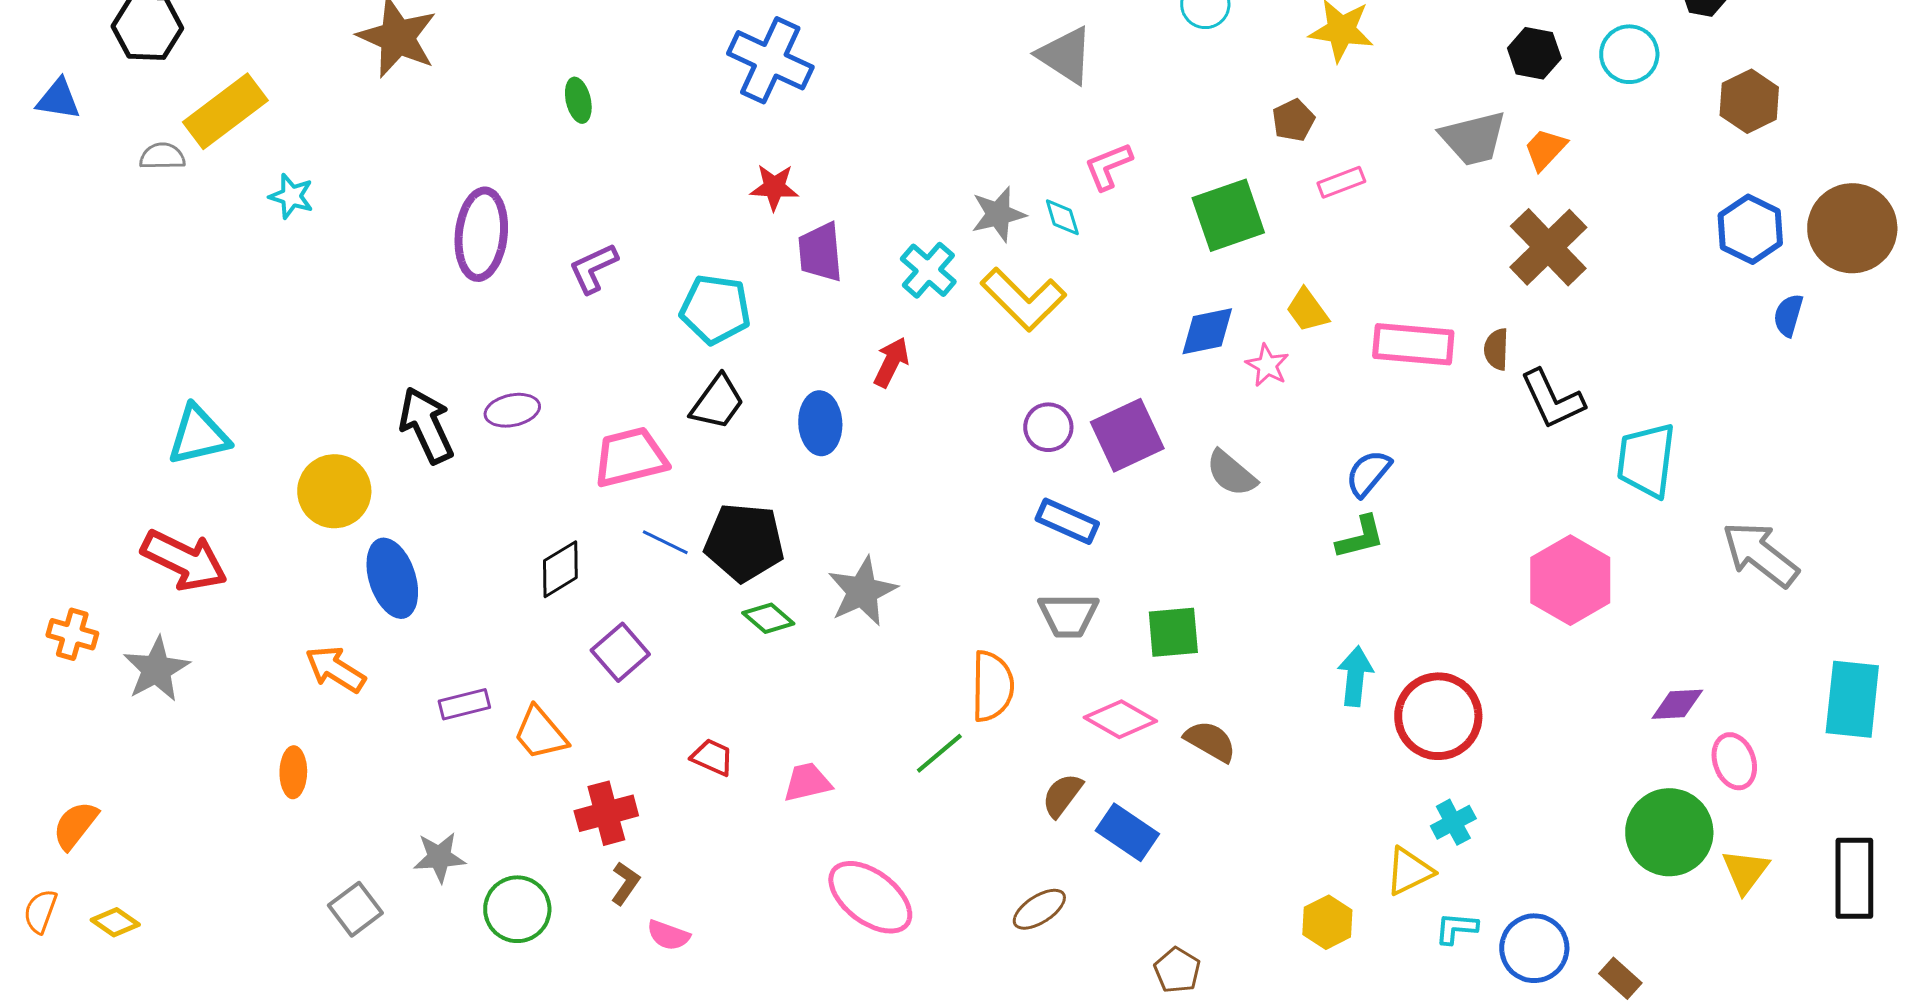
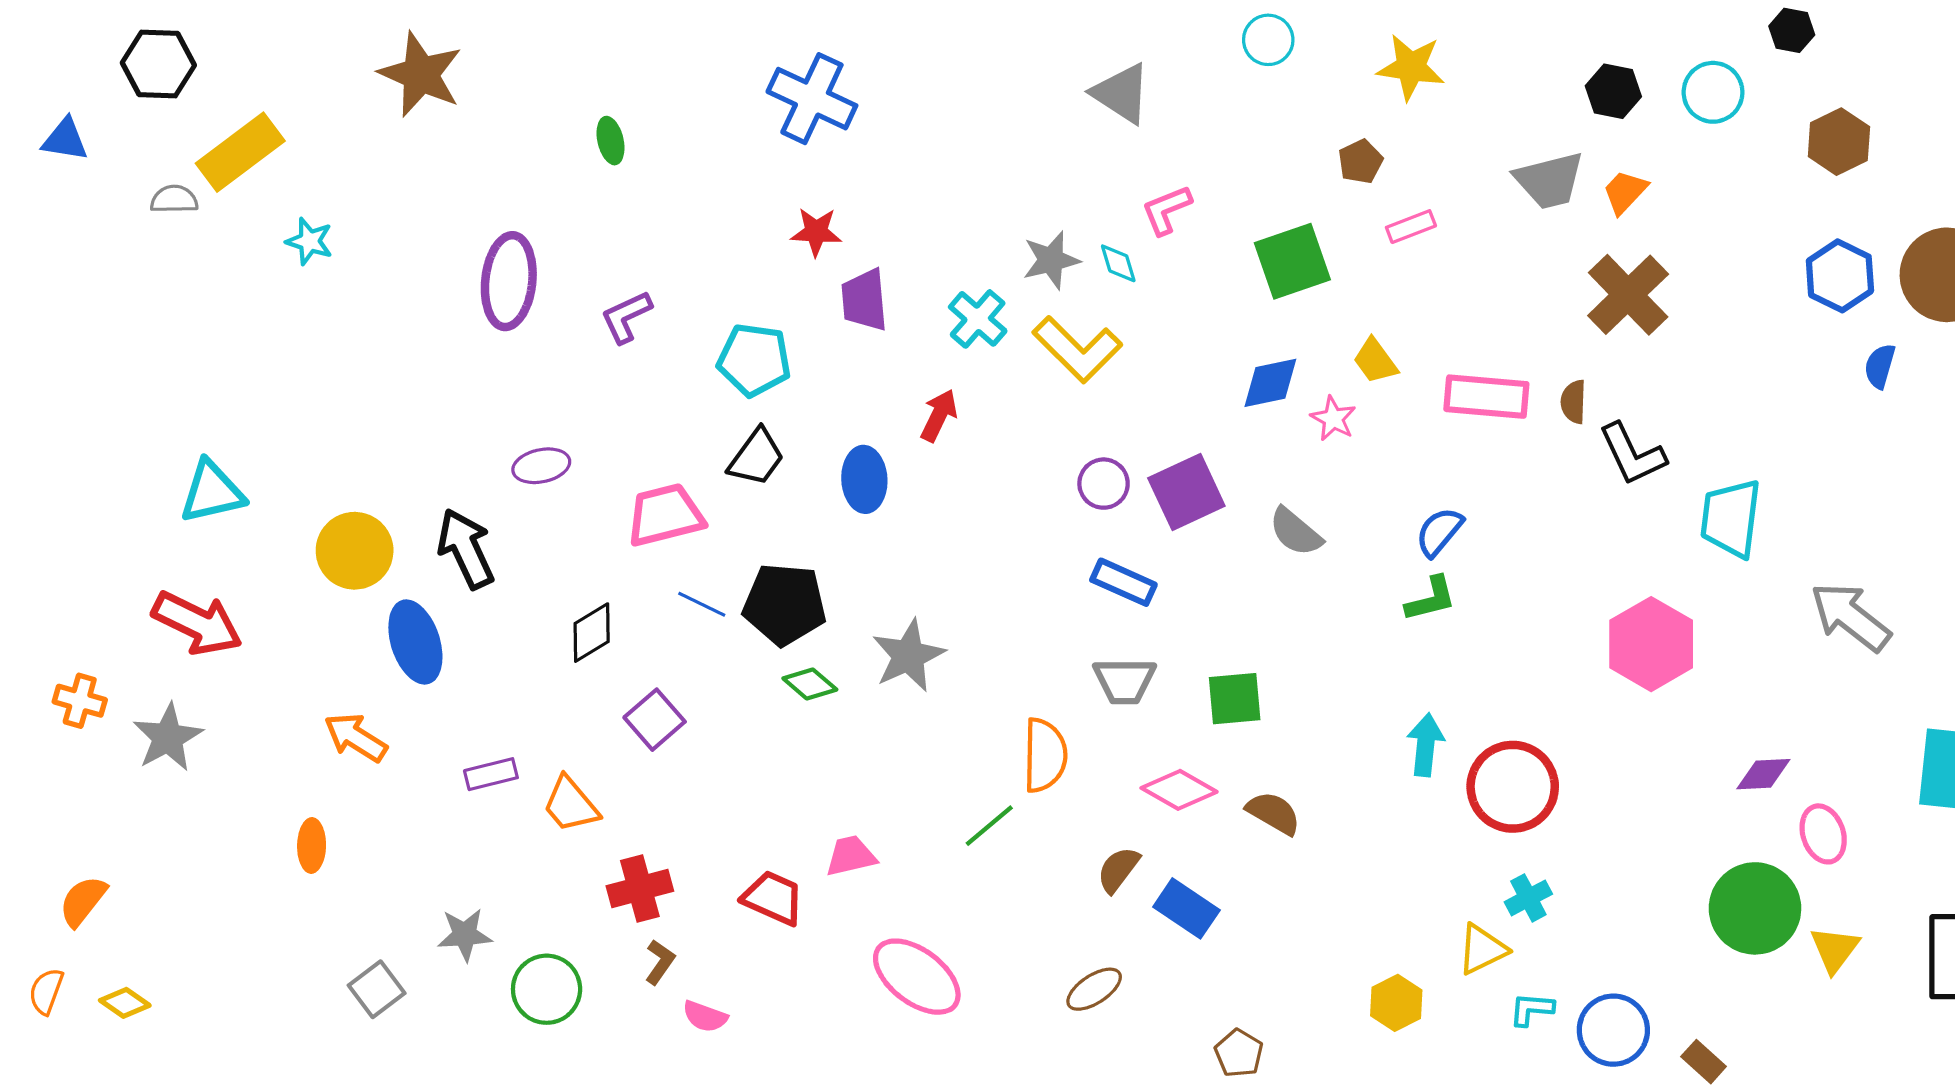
black arrow: (426, 425) -> (466, 549), moved
red trapezoid: (712, 757) -> (773, 898), moved, size x1.4

